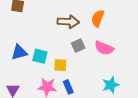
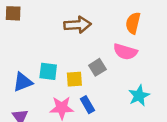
orange semicircle: (98, 18) -> (133, 23), moved
gray square: (78, 46) -> (97, 67), moved
blue triangle: (19, 52) -> (23, 82), moved

